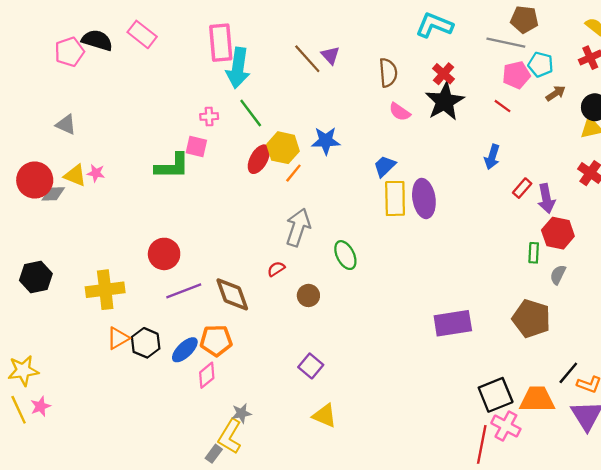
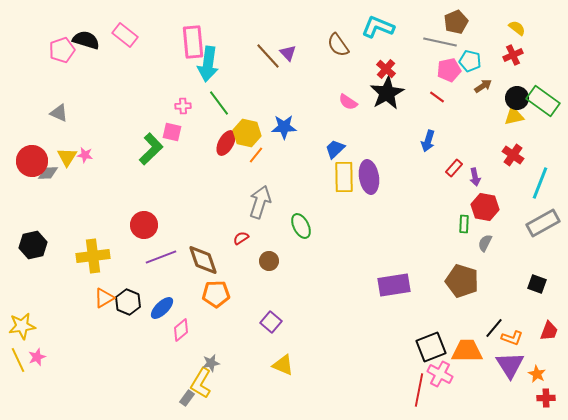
brown pentagon: (524, 19) -> (456, 22), turned -30
brown semicircle: (388, 73) -> (338, 45), moved, turned 150
green L-shape: (172, 166) -> (151, 149), turned -44
yellow triangle: (75, 175) -> (67, 157), turned 40
purple arrow: (546, 198) -> (475, 177), size x0.7
orange pentagon: (216, 341) -> (216, 294), moved

